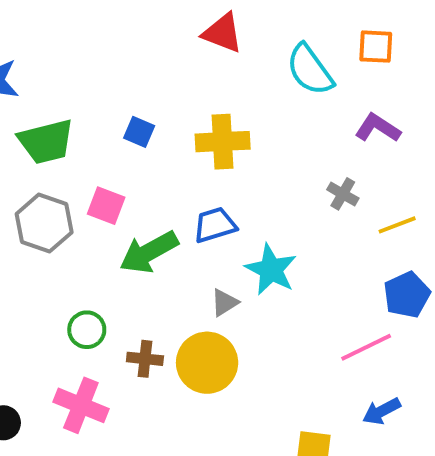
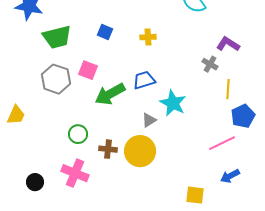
purple L-shape: (378, 128) -> (228, 44), moved
yellow cross: (223, 142) -> (148, 37), size x0.6
yellow line: (397, 225) -> (228, 89), moved, turned -66

